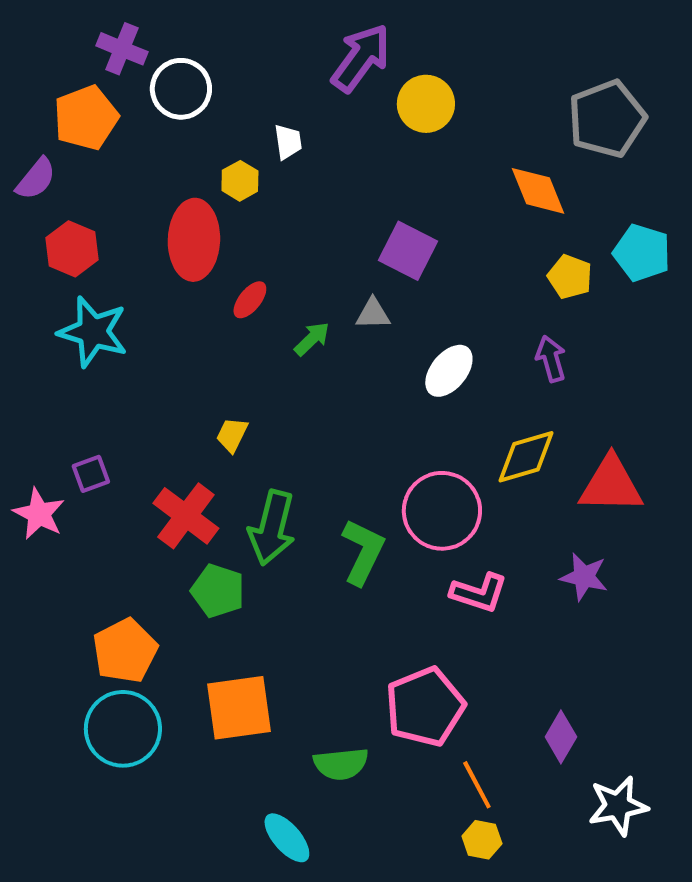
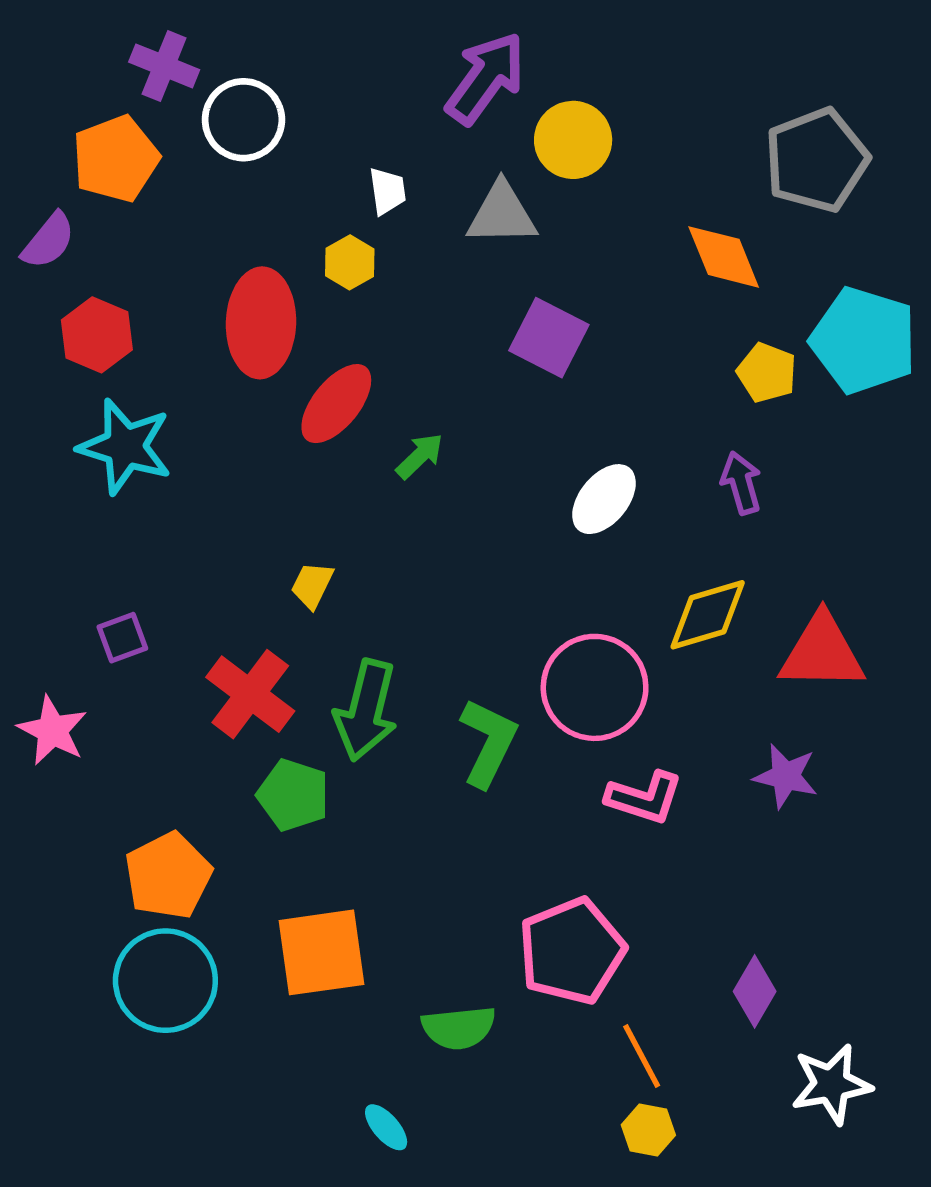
yellow hexagon: (240, 181) -> (350, 262), moved
cyan pentagon: (642, 253) -> (864, 340), size x1.4
red ellipse: (250, 300) -> (336, 404), size x1.6
gray triangle: (373, 314) -> (502, 214), moved, size x1.5
pink star: (39, 514) -> (52, 730), moved
cyan ellipse: (287, 838) -> (386, 1127), size x0.7

